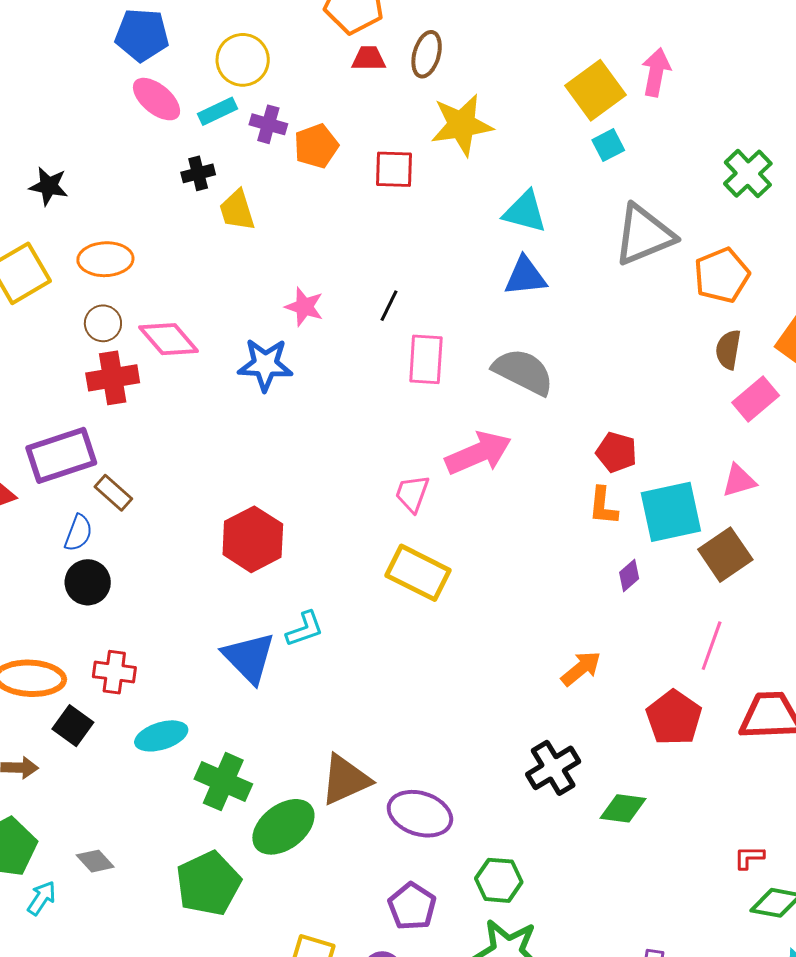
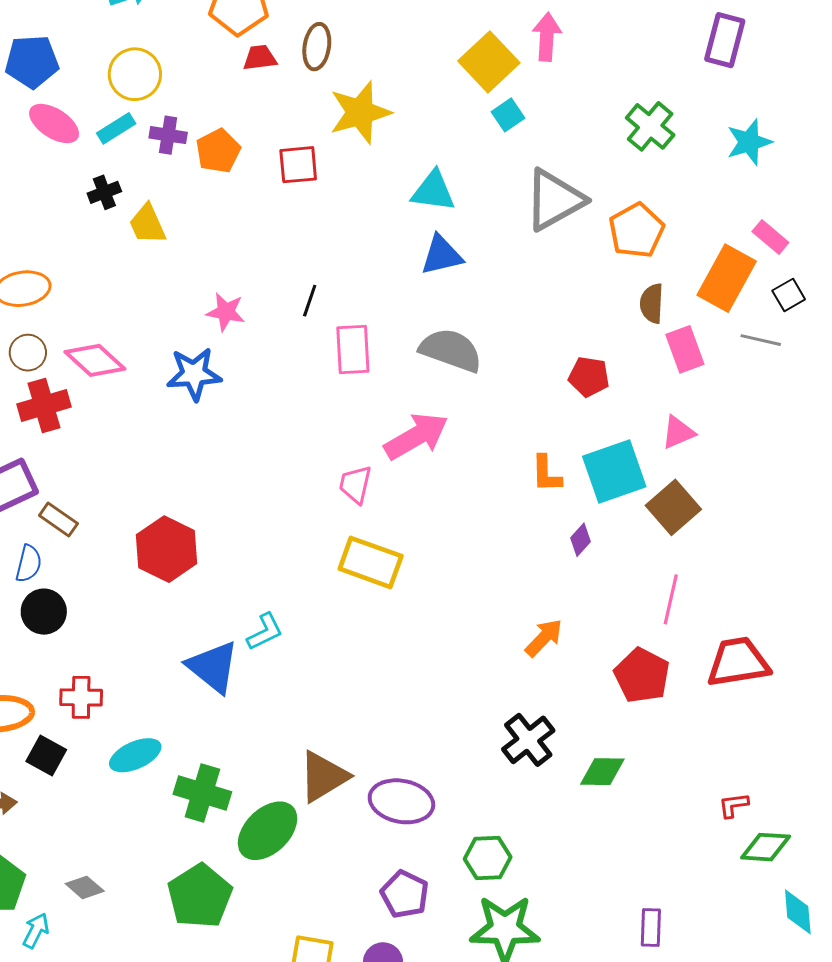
pink rectangle: (756, 399) -> (685, 349), turned -63
red pentagon: (616, 452) -> (589, 377), moved
red hexagon: (253, 539) -> (167, 549), moved

